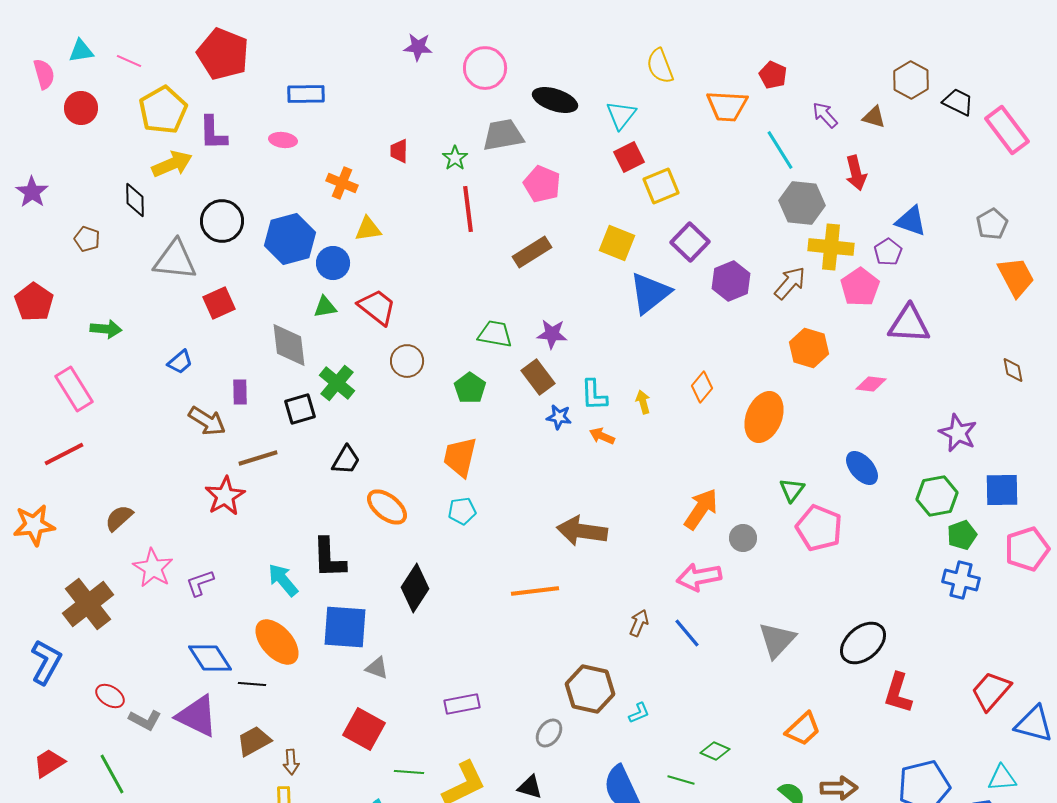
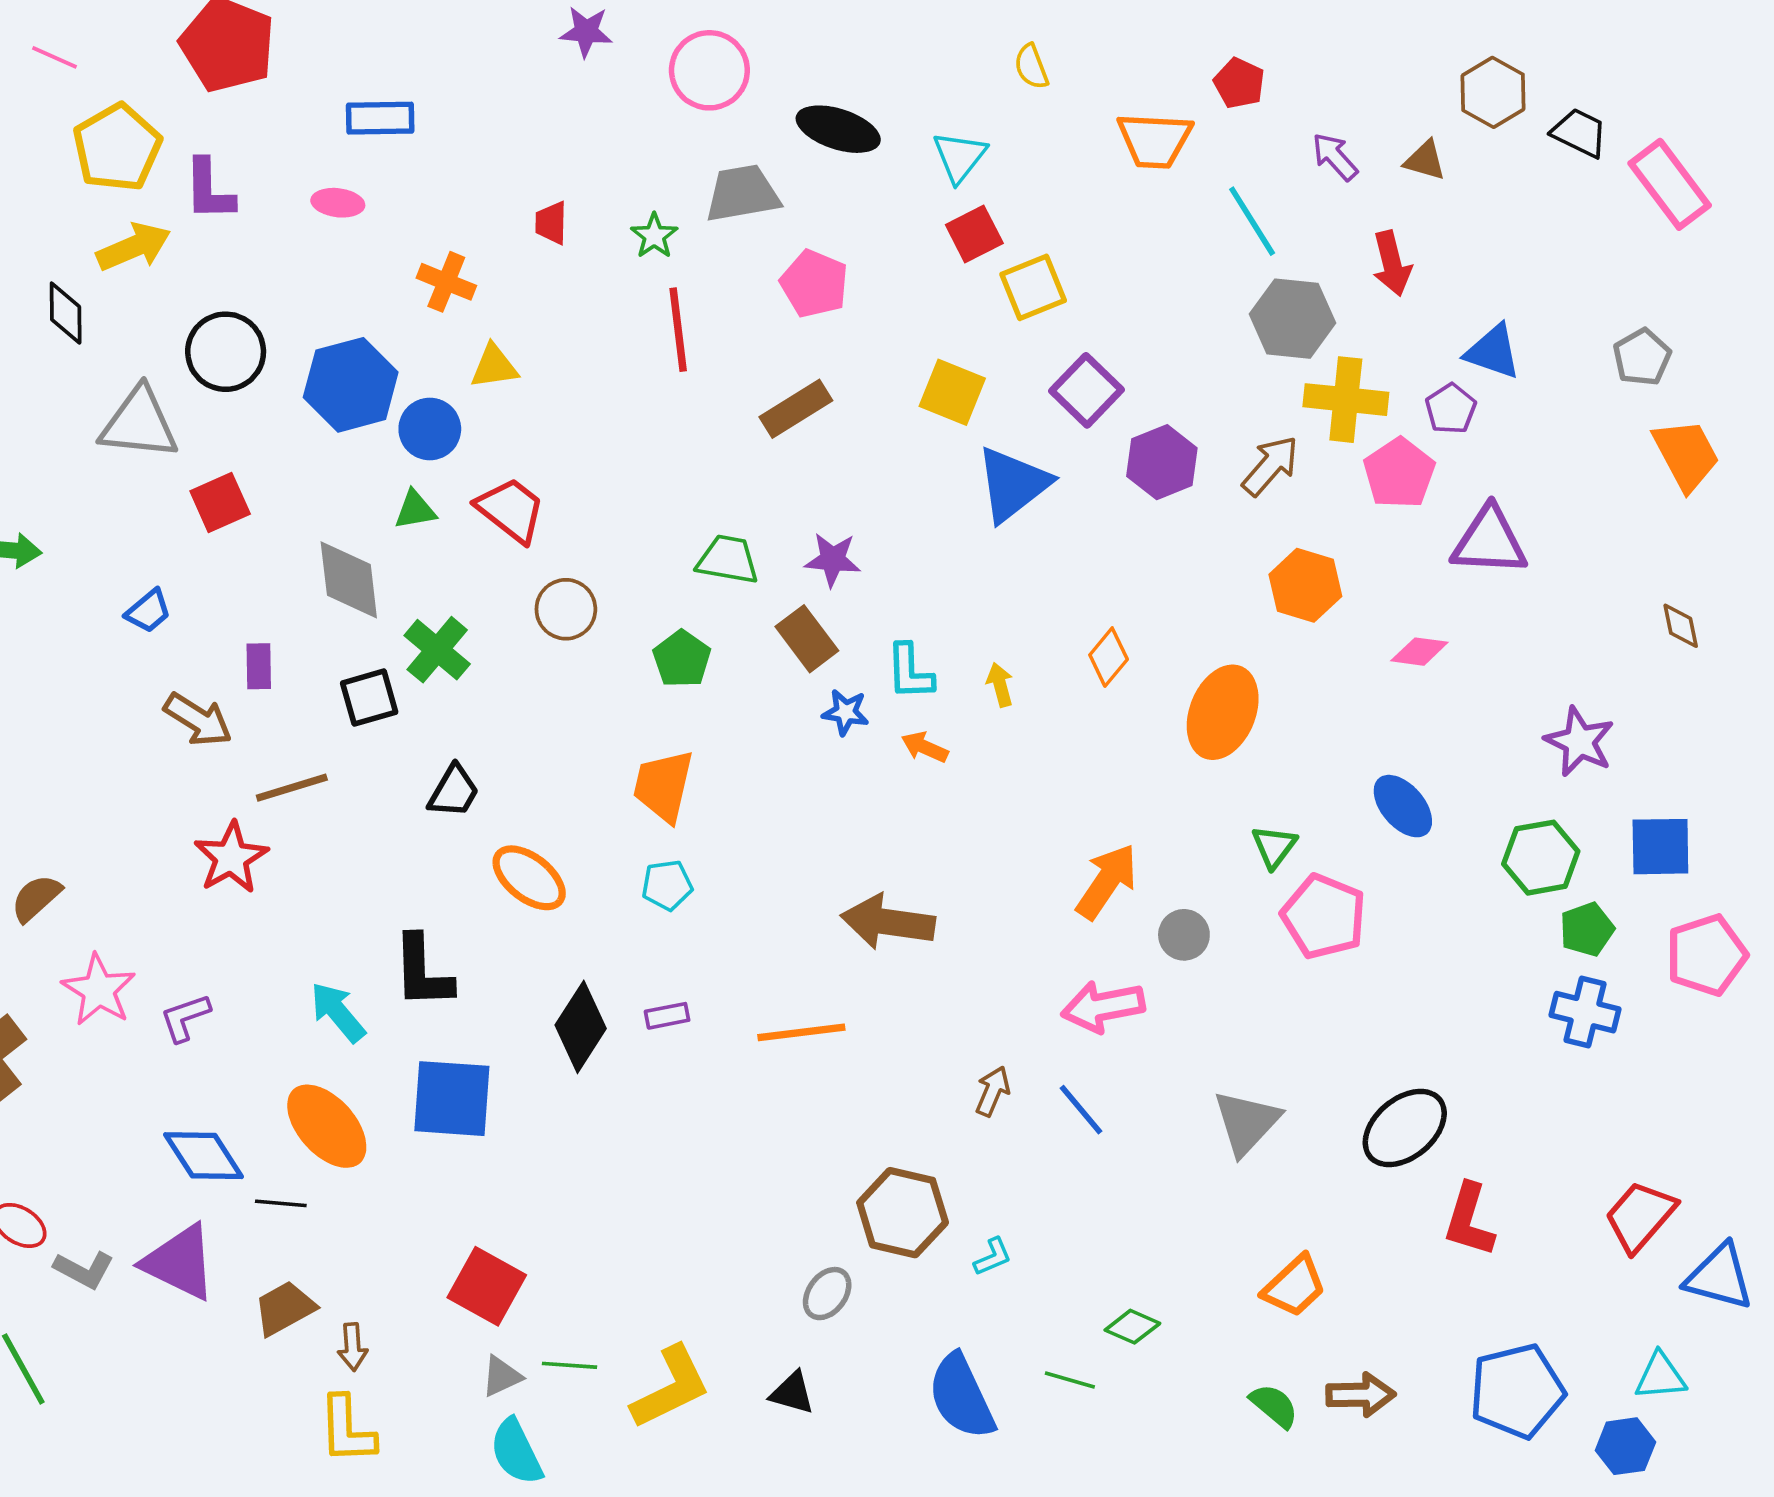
yellow semicircle: (660, 66) -> (1031, 67), size x0.7
gray triangle: (377, 668) -> (502, 1376), moved, turned -45
purple rectangle: (462, 704) -> (667, 1016), moved, size x0.7

